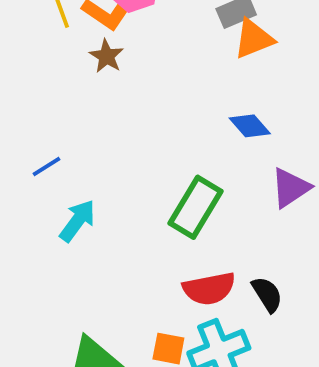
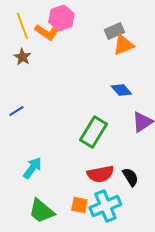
brown star: (106, 56) -> (22, 57), moved
cyan arrow: (77, 221) -> (32, 168), moved

